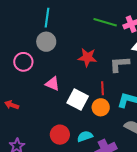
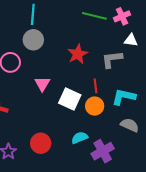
red star: (87, 57) -> (78, 54), turned -30
pink triangle: (53, 84) -> (42, 84), turned 42
red circle: (60, 135) -> (41, 143), moved

